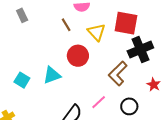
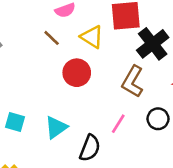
cyan triangle: (52, 75) -> (56, 127), moved

